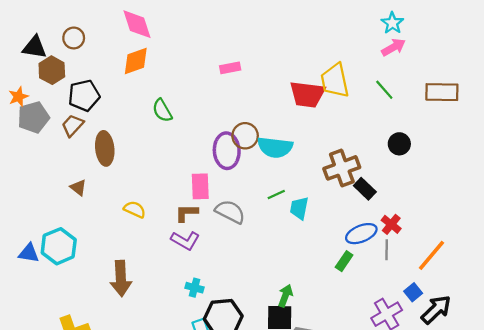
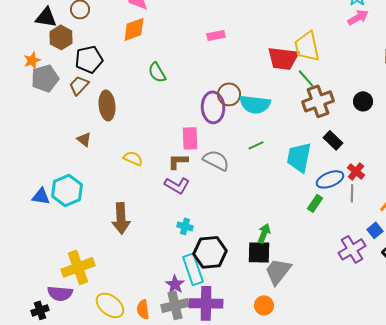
green line: (384, 90) -> (306, 78), moved
brown cross: (342, 168) -> (318, 101), moved
cyan trapezoid: (299, 208) -> (299, 157), moved, size x1.5

